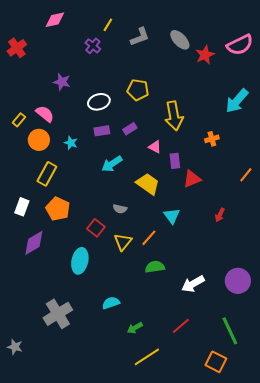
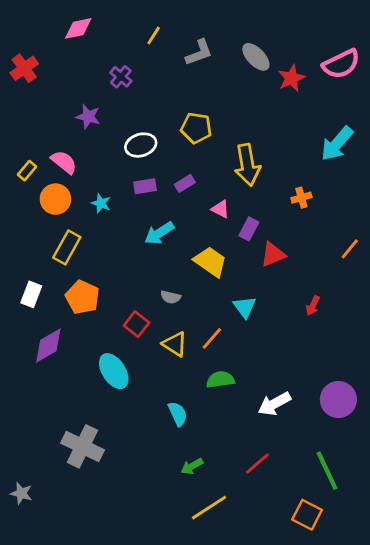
purple cross: (93, 46) -> (121, 77), moved
purple rectangle: (175, 161) -> (249, 229), turned 35
yellow triangle: (123, 242) -> (175, 344), turned -36
cyan ellipse: (80, 261) -> (114, 371), turned -45
cyan semicircle: (111, 303) -> (178, 414), moved, turned 84
gray cross: (58, 314) -> (82, 446), turned -32

